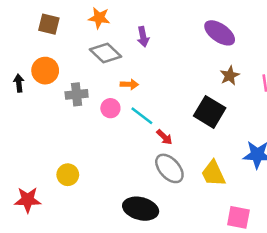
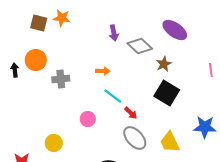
orange star: (99, 18) -> (62, 18), moved
gray diamond: (105, 53) -> (140, 46), moved
brown star: (230, 76) -> (164, 64), moved
pink circle: (110, 108) -> (88, 119), moved

